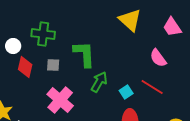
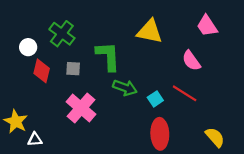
yellow triangle: (130, 20) -> (150, 31), moved, turned -30
green cross: (43, 34) -> (62, 34), turned 30
green arrow: (99, 82) -> (125, 88), turned 80

